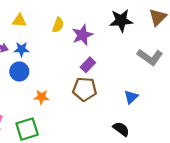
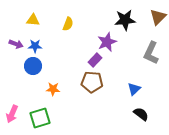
purple star: (82, 35) -> (107, 42), moved
gray L-shape: (150, 57) -> (151, 53), turned 80
black semicircle: (121, 129) -> (141, 114), moved

